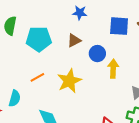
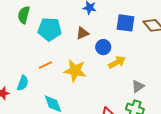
yellow arrow: (113, 69) -> (117, 62), turned 54
yellow star: (69, 81) -> (75, 71), turned 30

